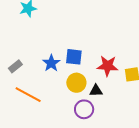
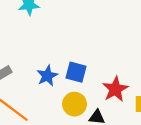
red star: (108, 66) -> (115, 89), turned 30

